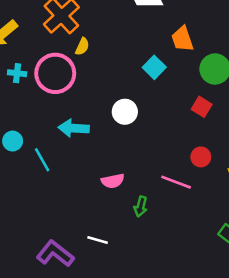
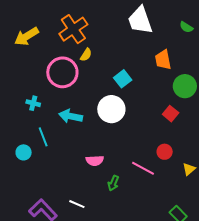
cyan square: (154, 67) -> (123, 79), moved
cyan cross: (17, 73) -> (33, 103), moved
white circle: (125, 112) -> (111, 109), size x1.4
cyan circle: (13, 141) -> (24, 152), moved

